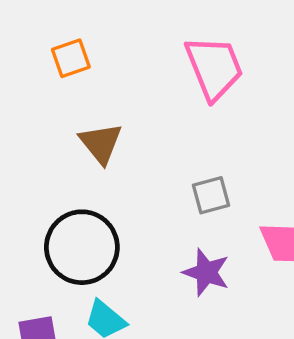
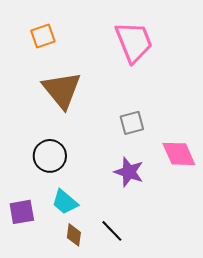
brown triangle: (101, 143) -> (62, 90), size x1.4
black circle: (82, 247) -> (50, 156), size x0.7

